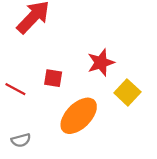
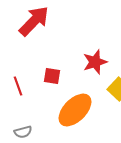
red line: (15, 89) -> (18, 86), turned 42

